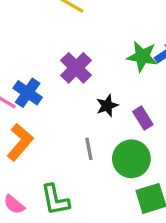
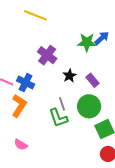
blue cross: (28, 93) -> (26, 83), moved
green L-shape: (55, 200) -> (58, 118), moved

